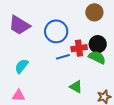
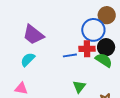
purple trapezoid: (19, 25) -> (33, 35), moved
blue circle: (56, 31) -> (93, 30), moved
green triangle: (76, 87) -> (79, 87), turned 32

